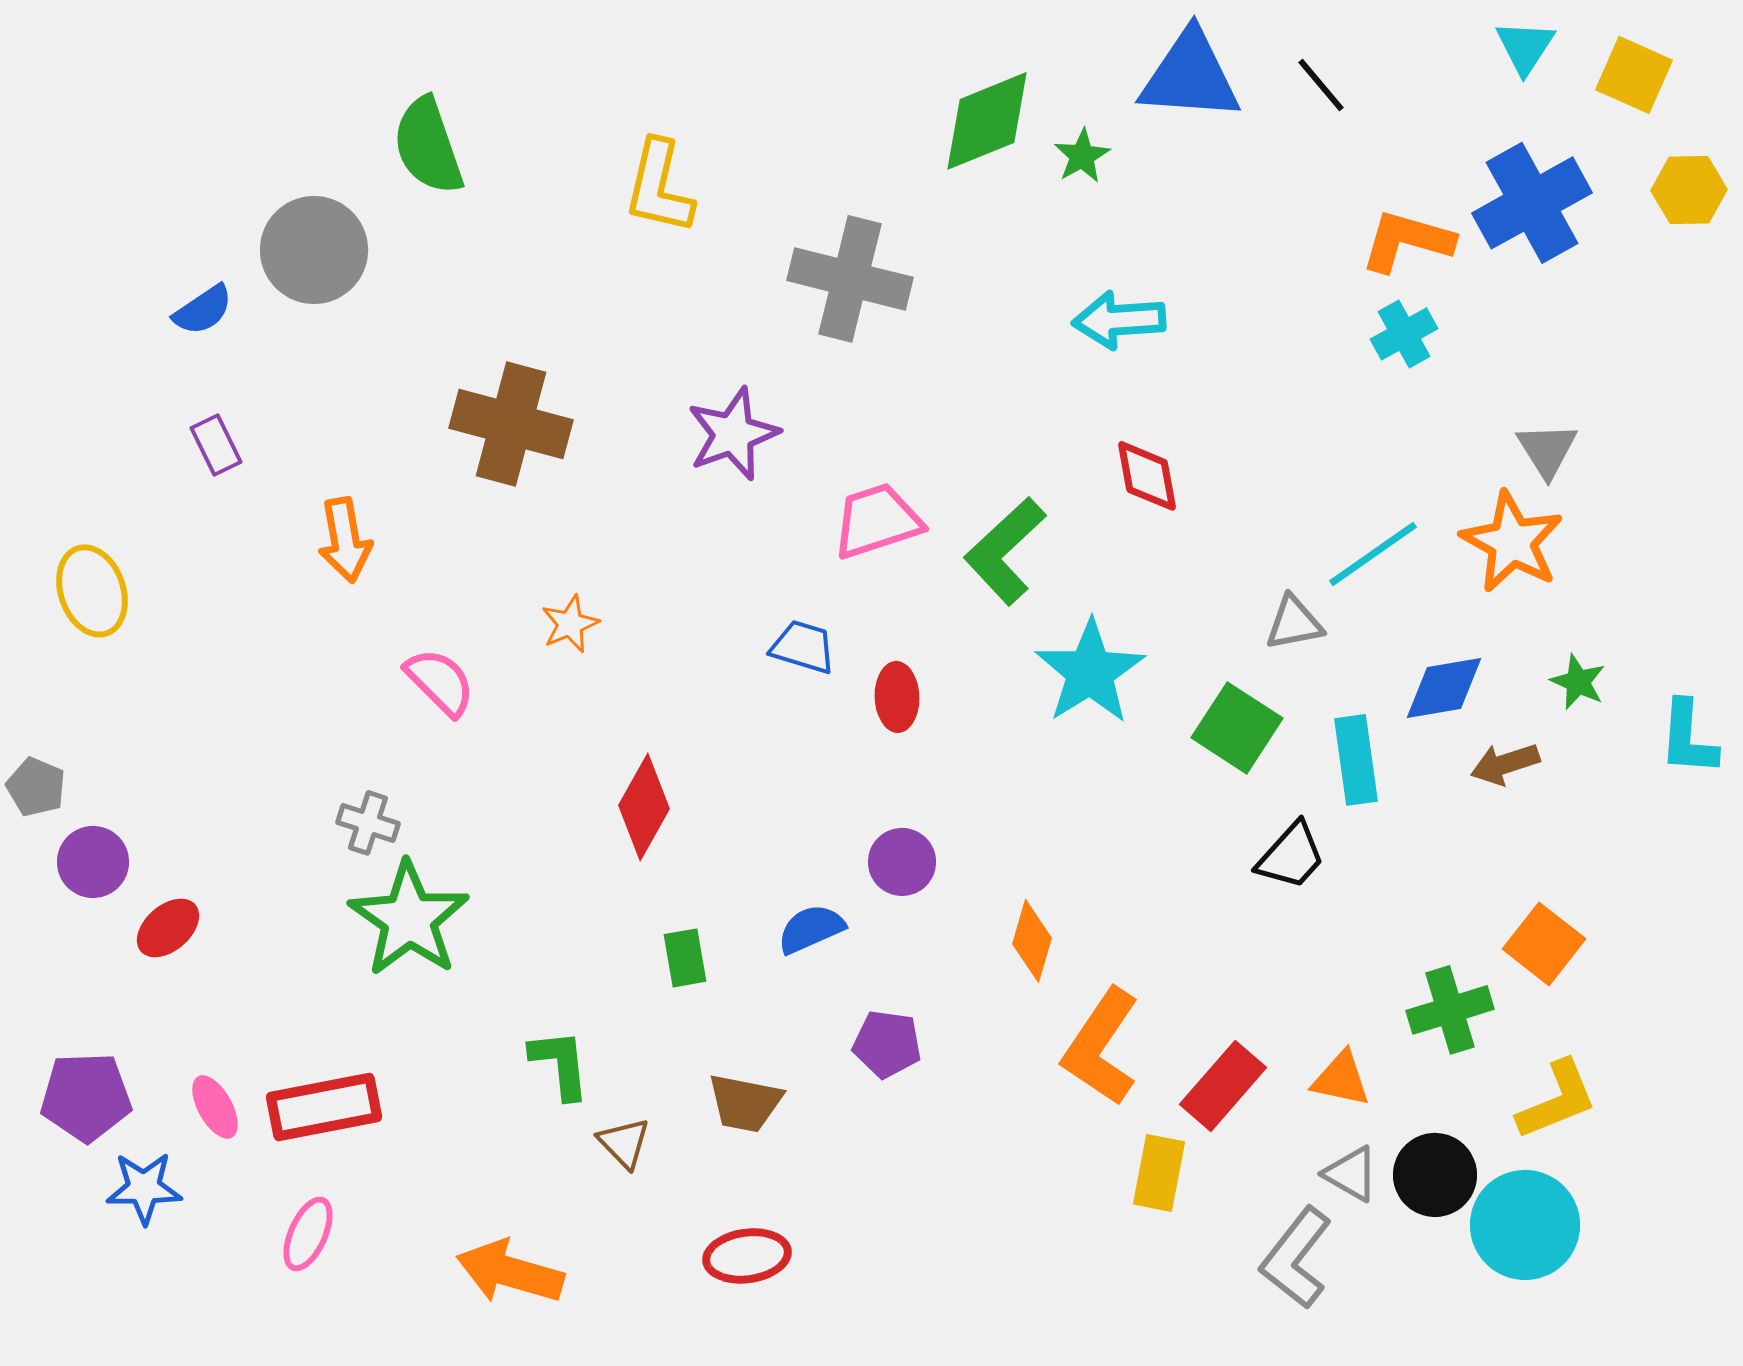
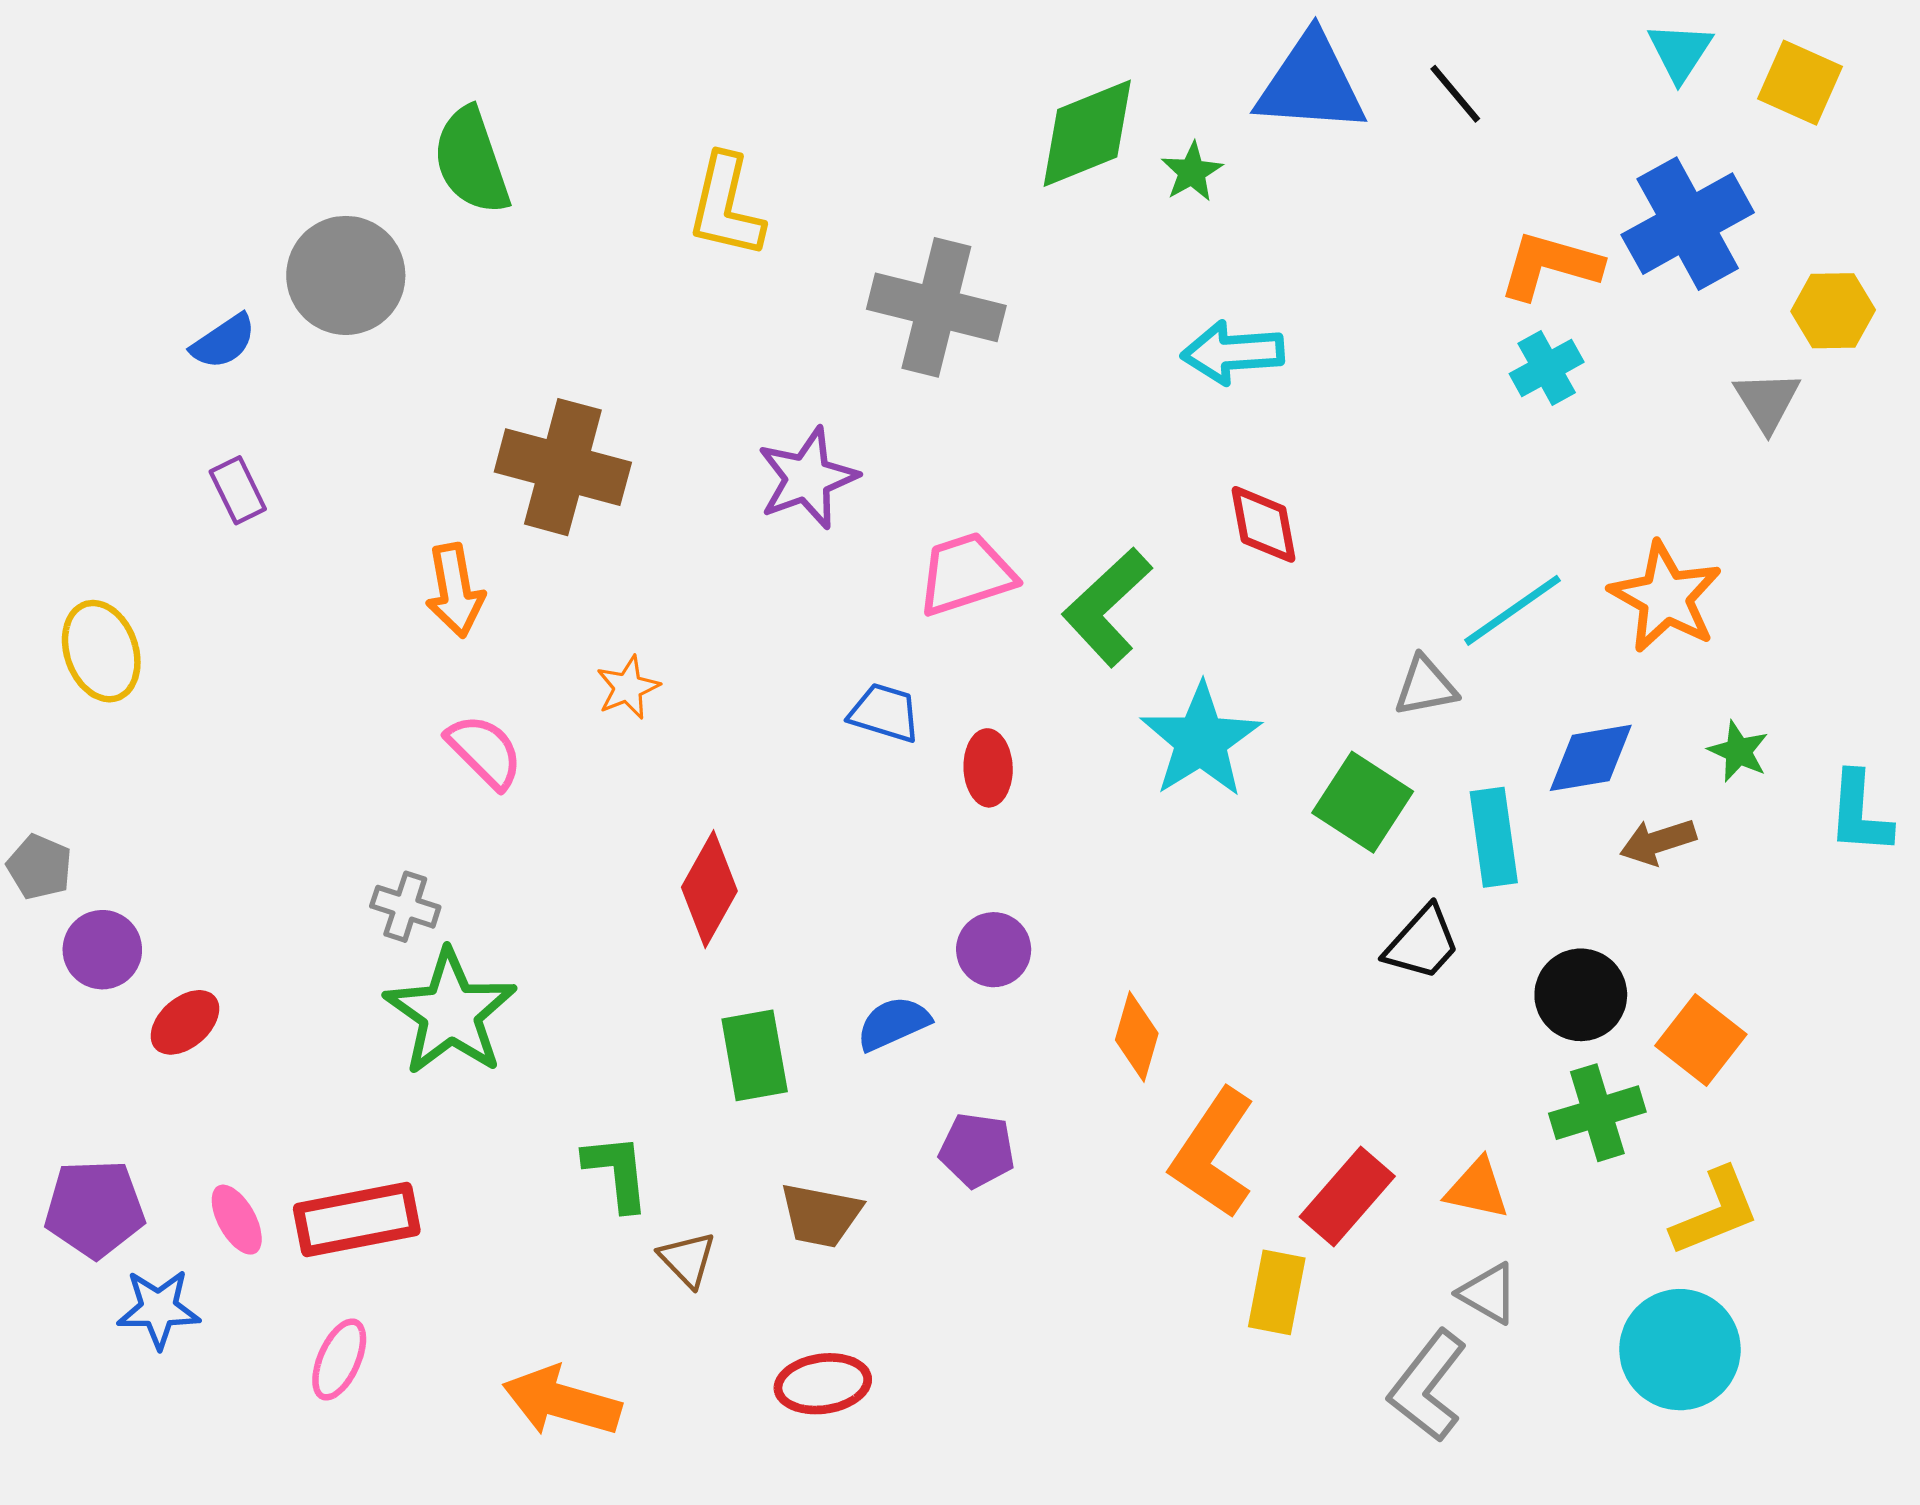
yellow hexagon: (1689, 190) -> (1833, 311), moved
gray triangle: (1547, 450) -> (1767, 401), moved
orange arrow: (345, 540) -> (455, 591), moved
green rectangle: (685, 958) -> (755, 1055), size x1.4
black circle: (1435, 1175) -> (1581, 995), moved

